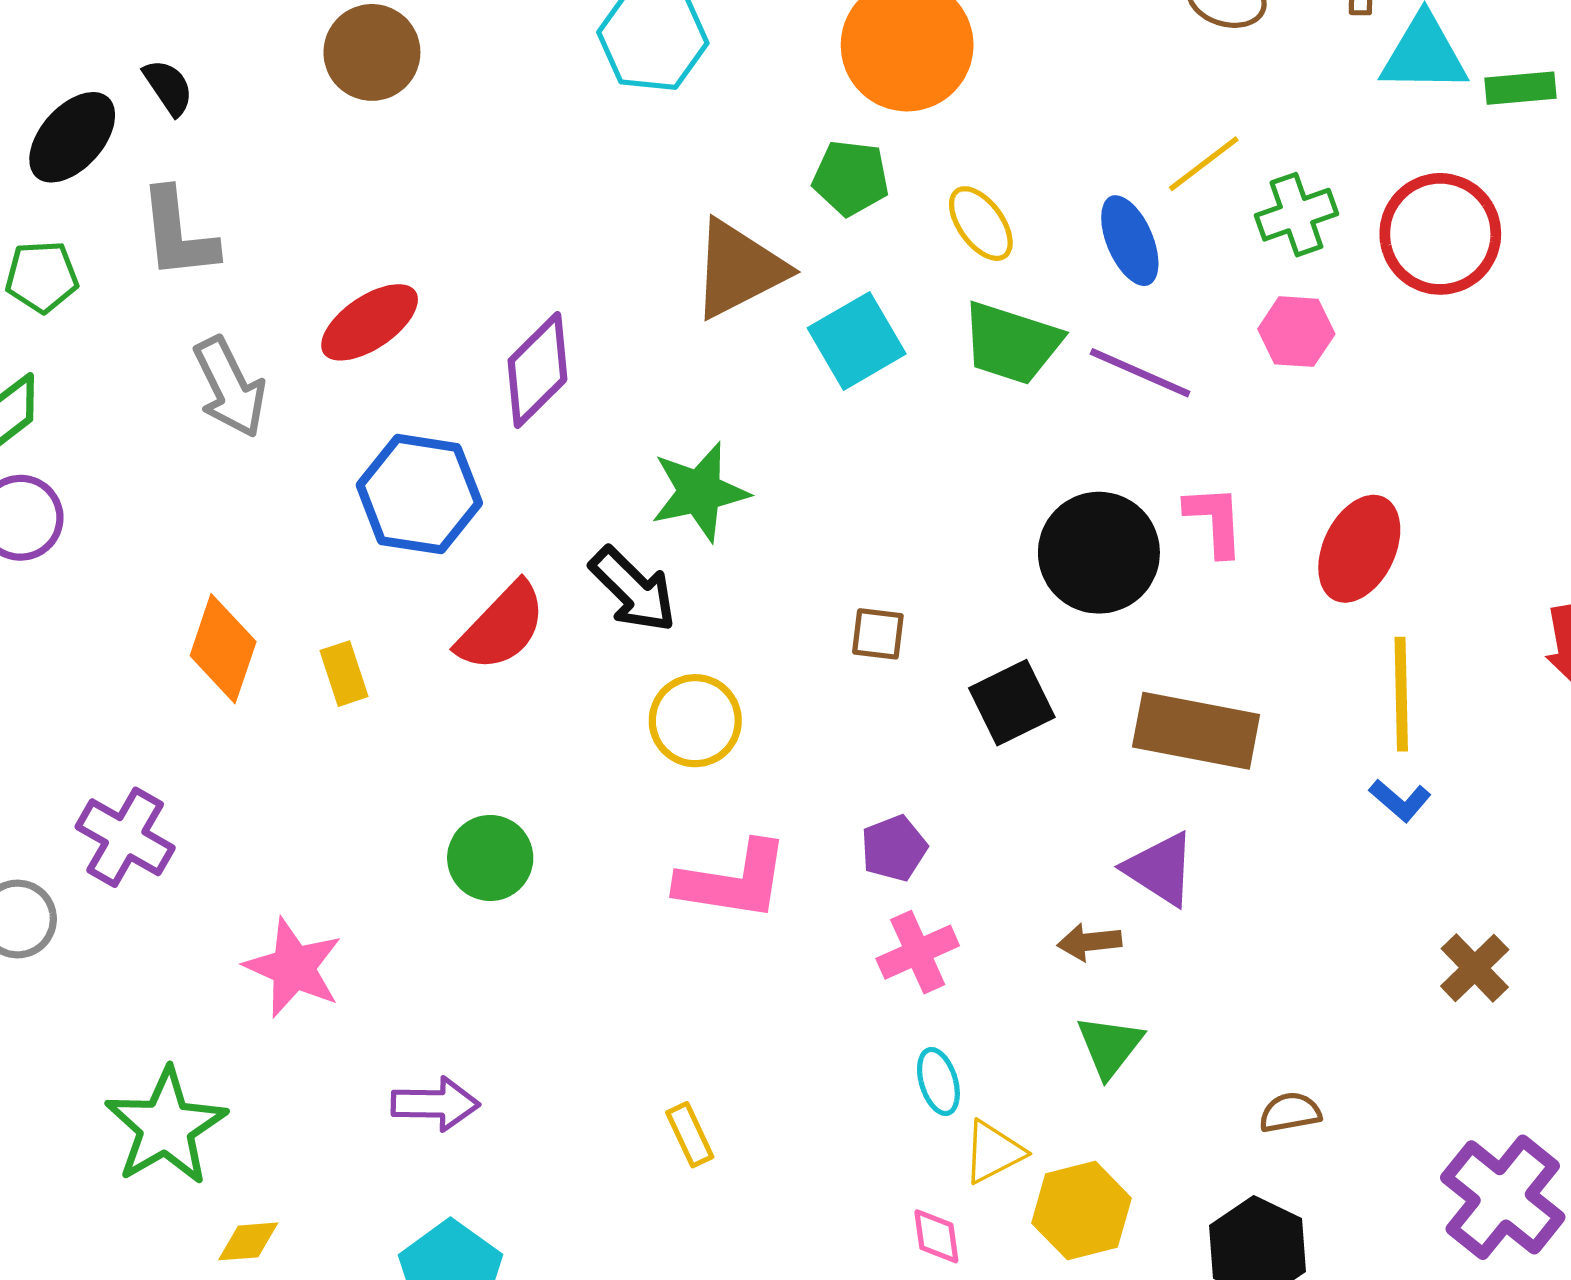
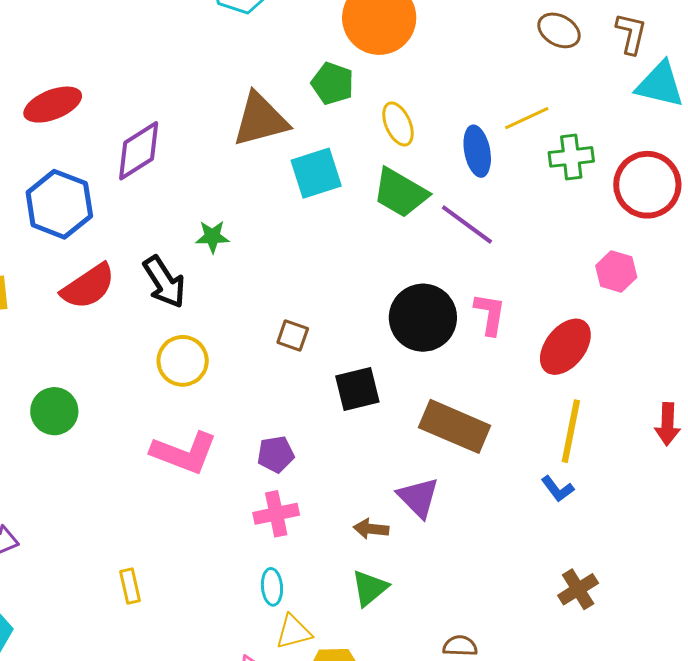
pink hexagon: (1296, 332) -> (616, 272), moved
green star: (700, 492) -> (212, 237), size x0.6

